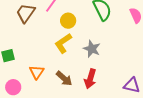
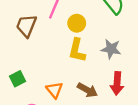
yellow L-shape: (63, 43) -> (77, 50), turned -30

